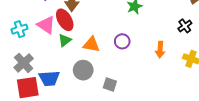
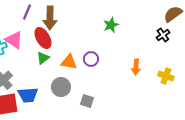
pink triangle: (46, 25) -> (14, 40), moved
black cross: (185, 26) -> (163, 35), moved
purple circle: (122, 41) -> (91, 59), moved

